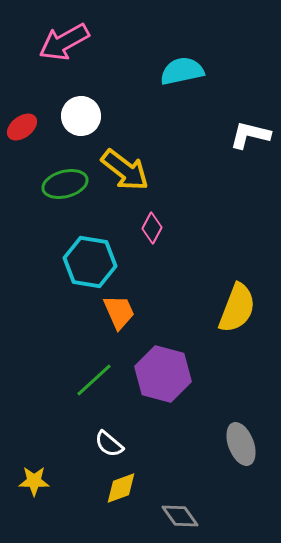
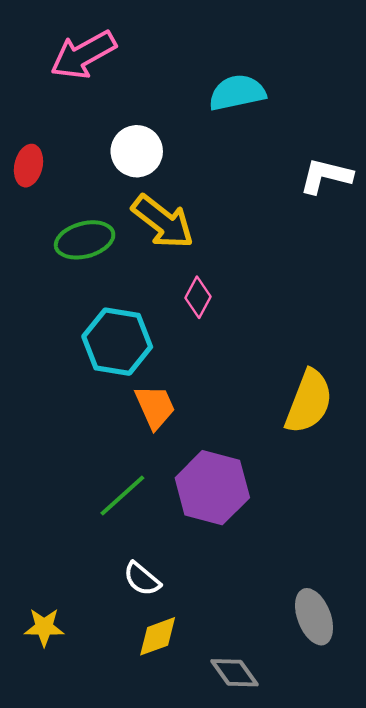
white circle: (81, 116) -> (137, 151), moved
red ellipse: (22, 127) -> (28, 166), turned -40
gray ellipse: (241, 444) -> (314, 617), moved

